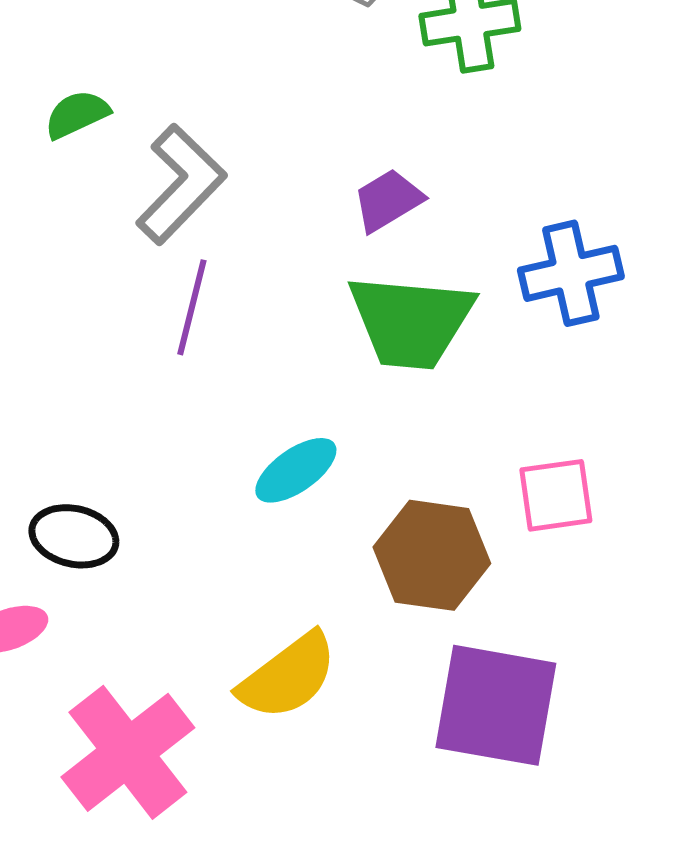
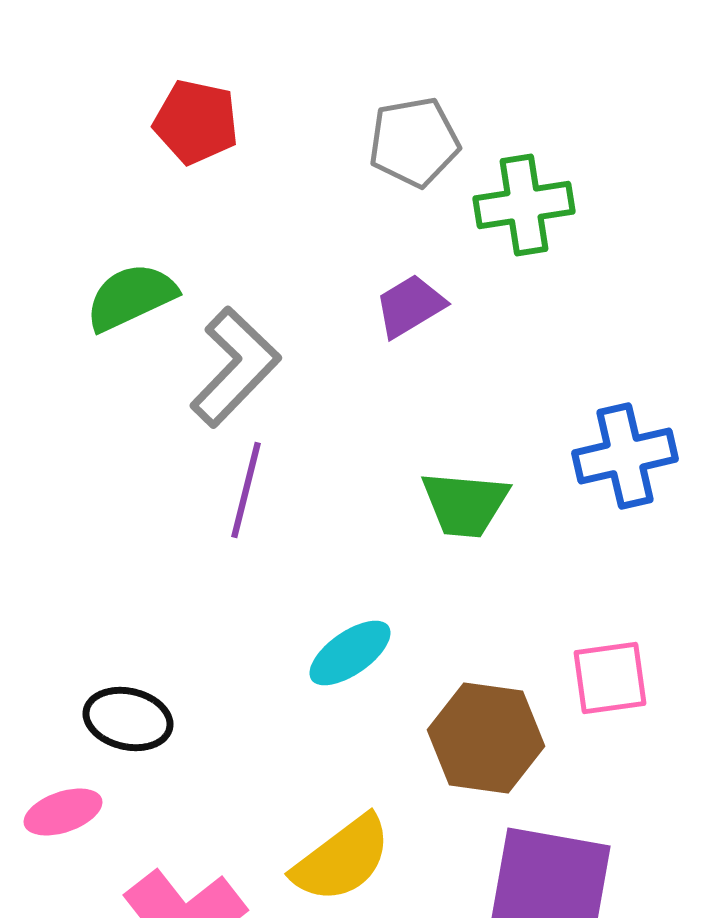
green semicircle: (77, 114) -> (131, 297), size x1.4
purple trapezoid: (388, 200) -> (410, 306), moved
green trapezoid: (411, 321) -> (465, 504), size x0.7

